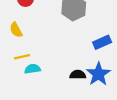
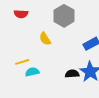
yellow semicircle: (16, 30) -> (45, 39), moved

